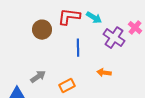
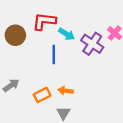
cyan arrow: (94, 18) -> (67, 34), moved
orange arrow: (104, 73) -> (66, 91), moved

